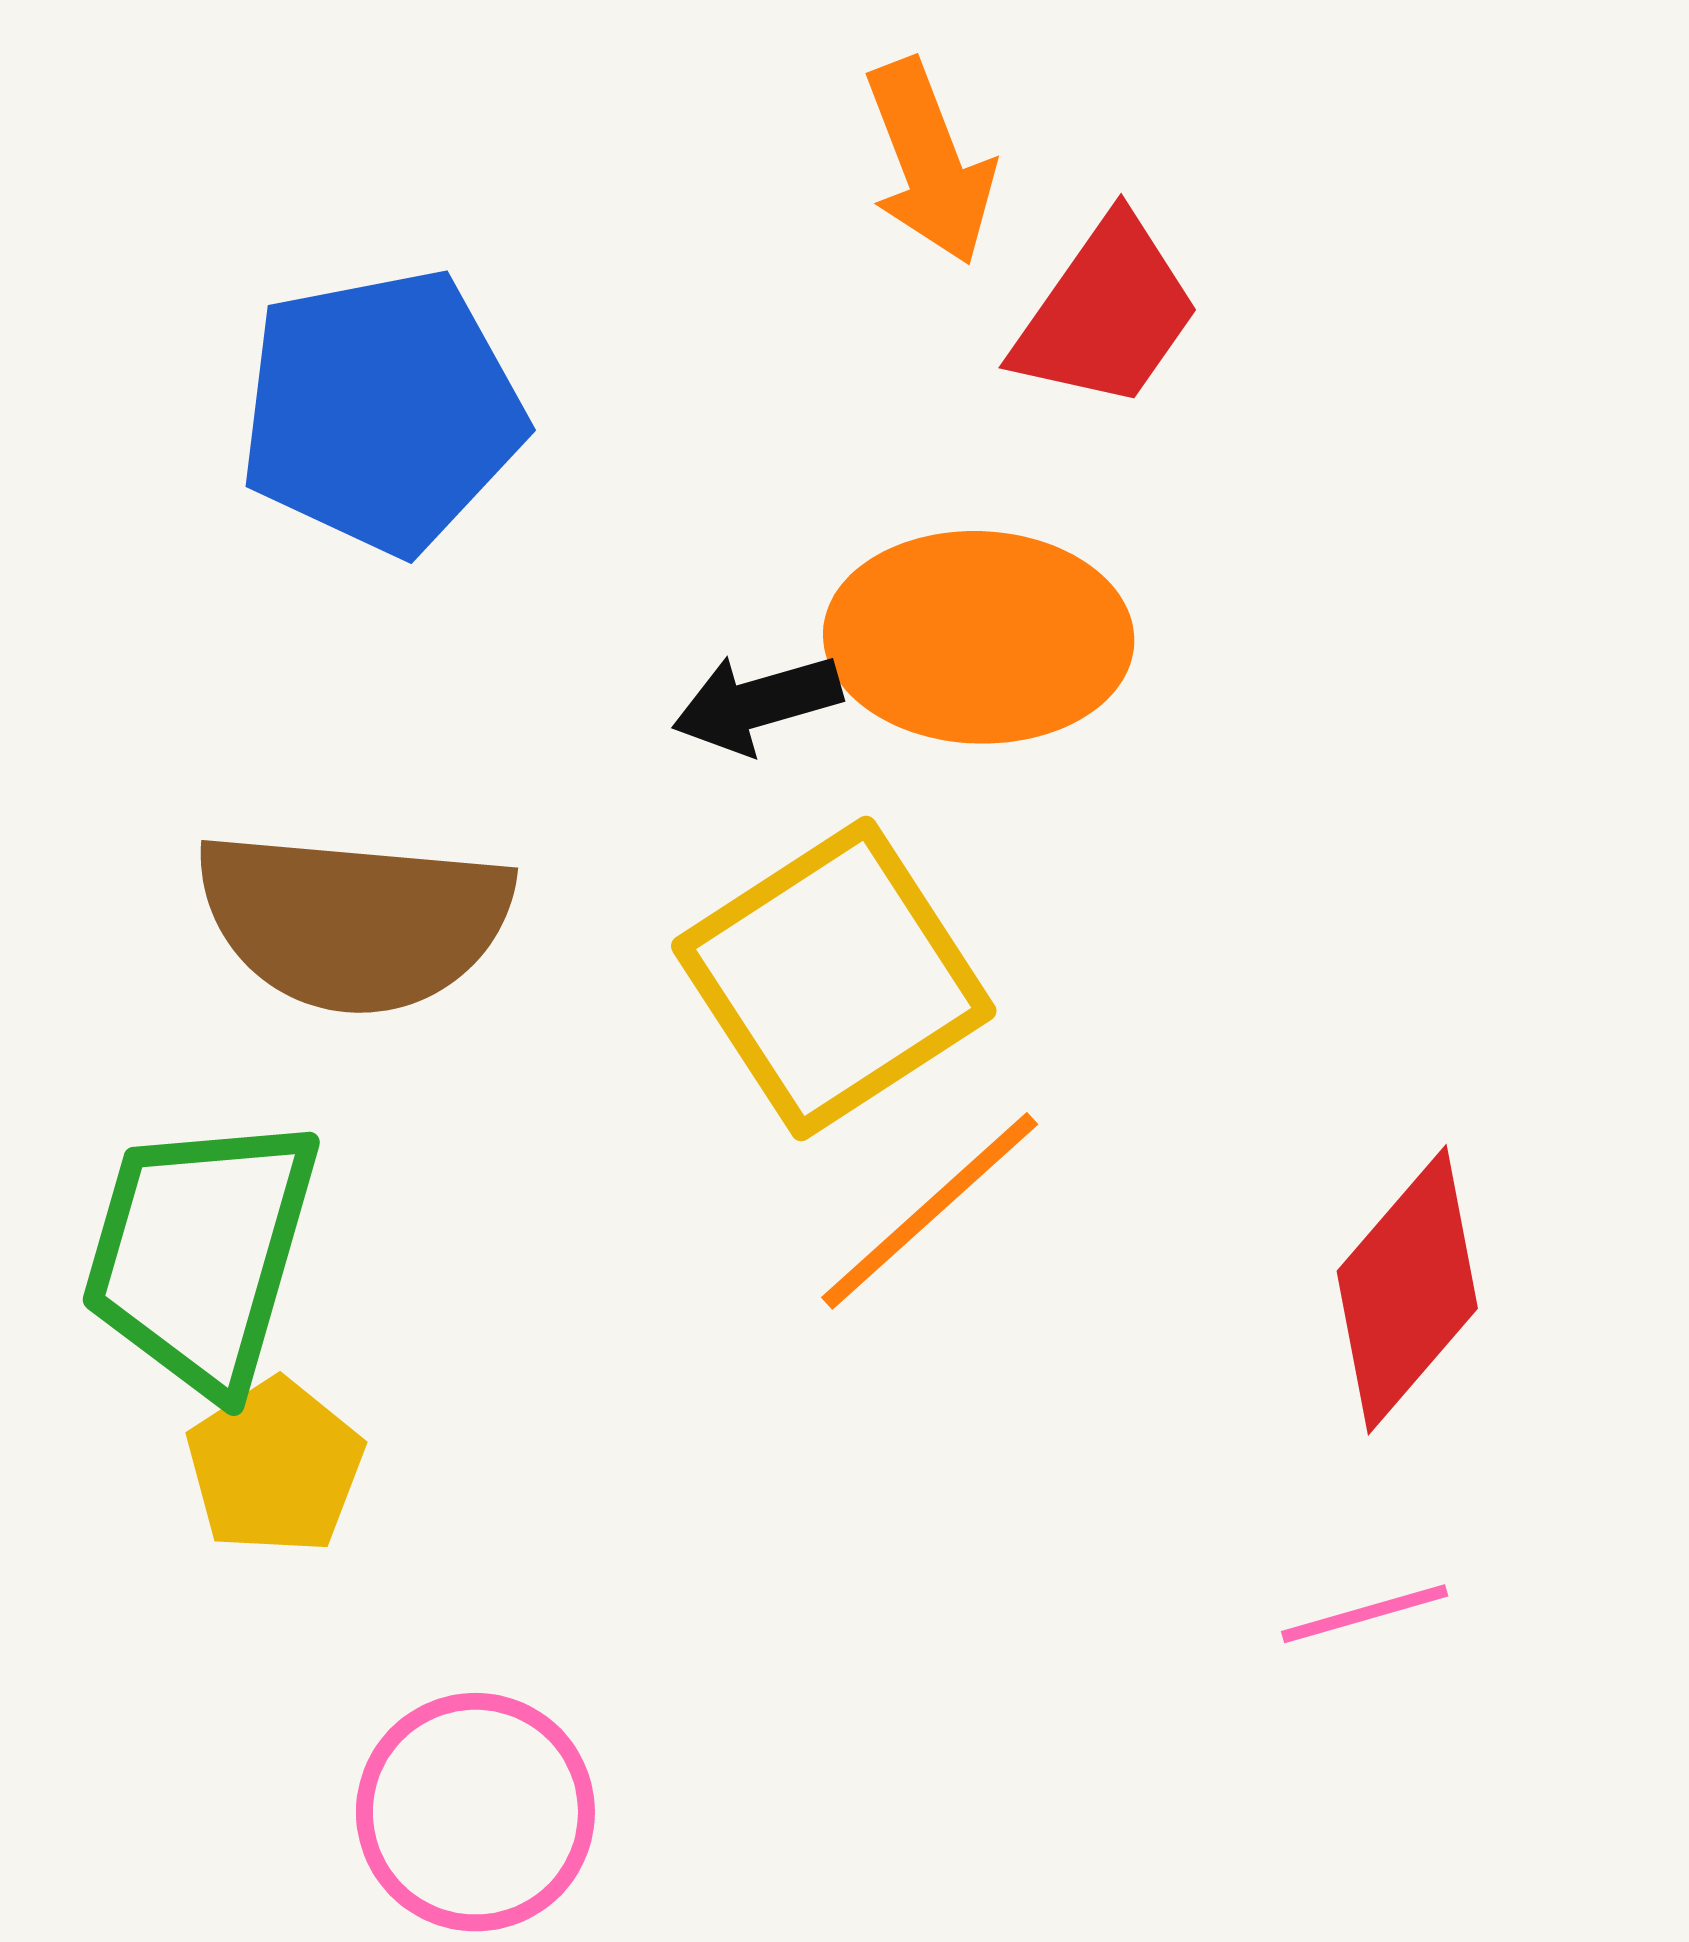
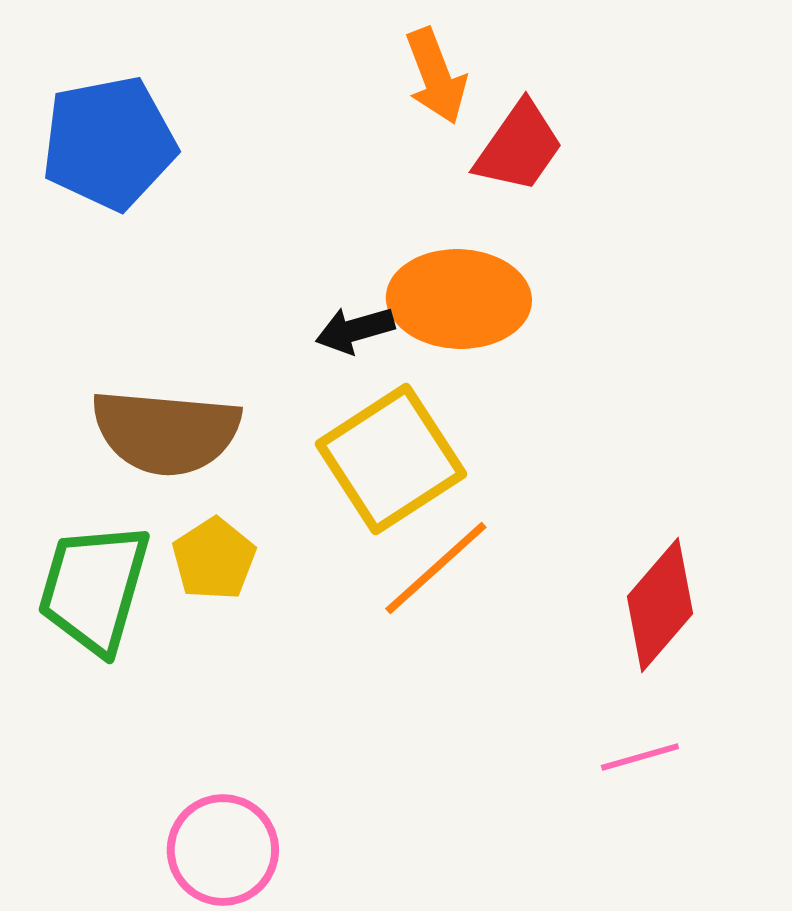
blue pentagon: (382, 411) -> (109, 143), moved
yellow pentagon: (275, 1467) -> (214, 559), moved

